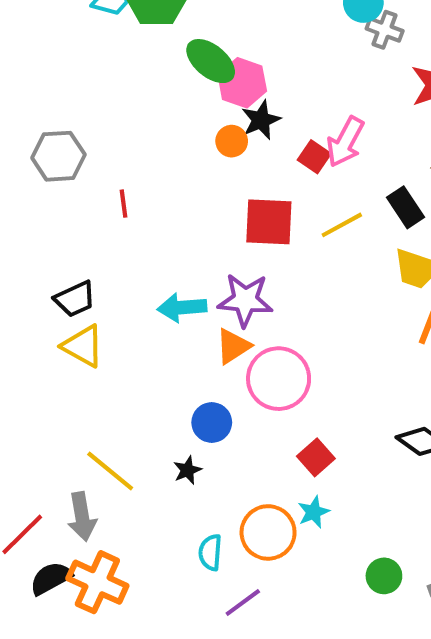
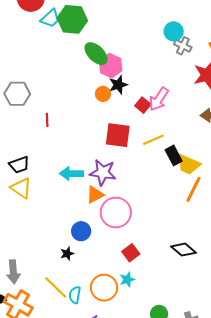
black rectangle: (406, 207) -> (174, 155), moved
yellow line: (110, 471) -> (56, 287), moved

